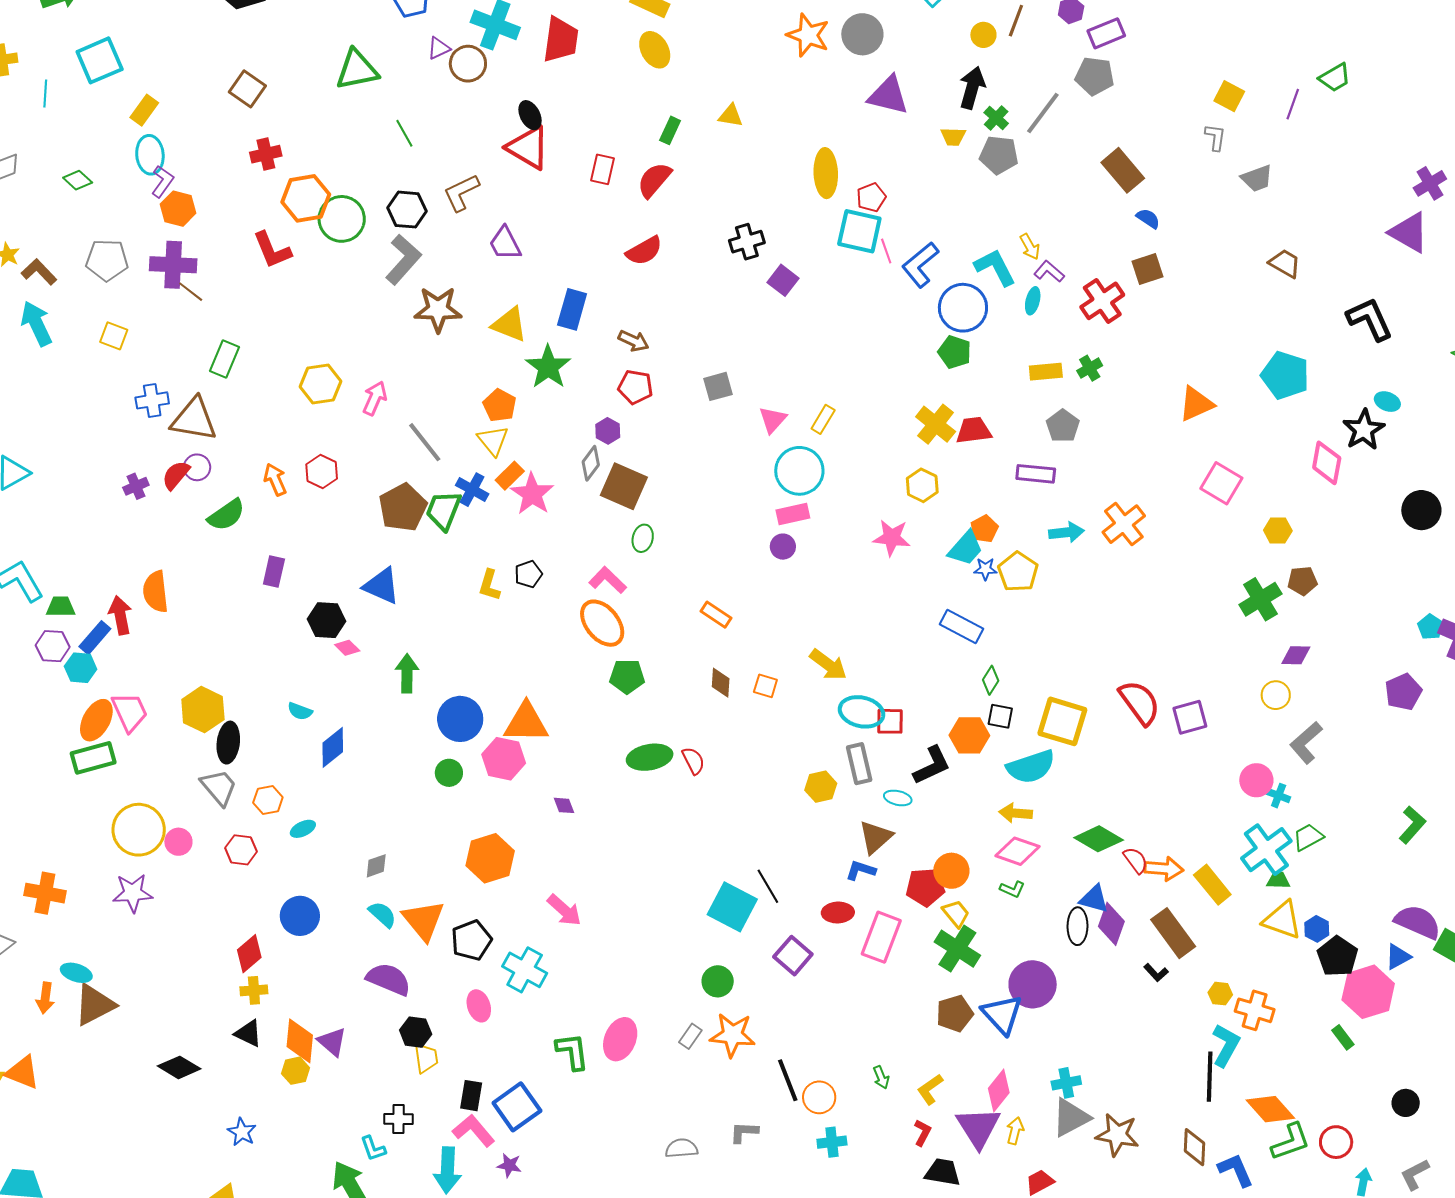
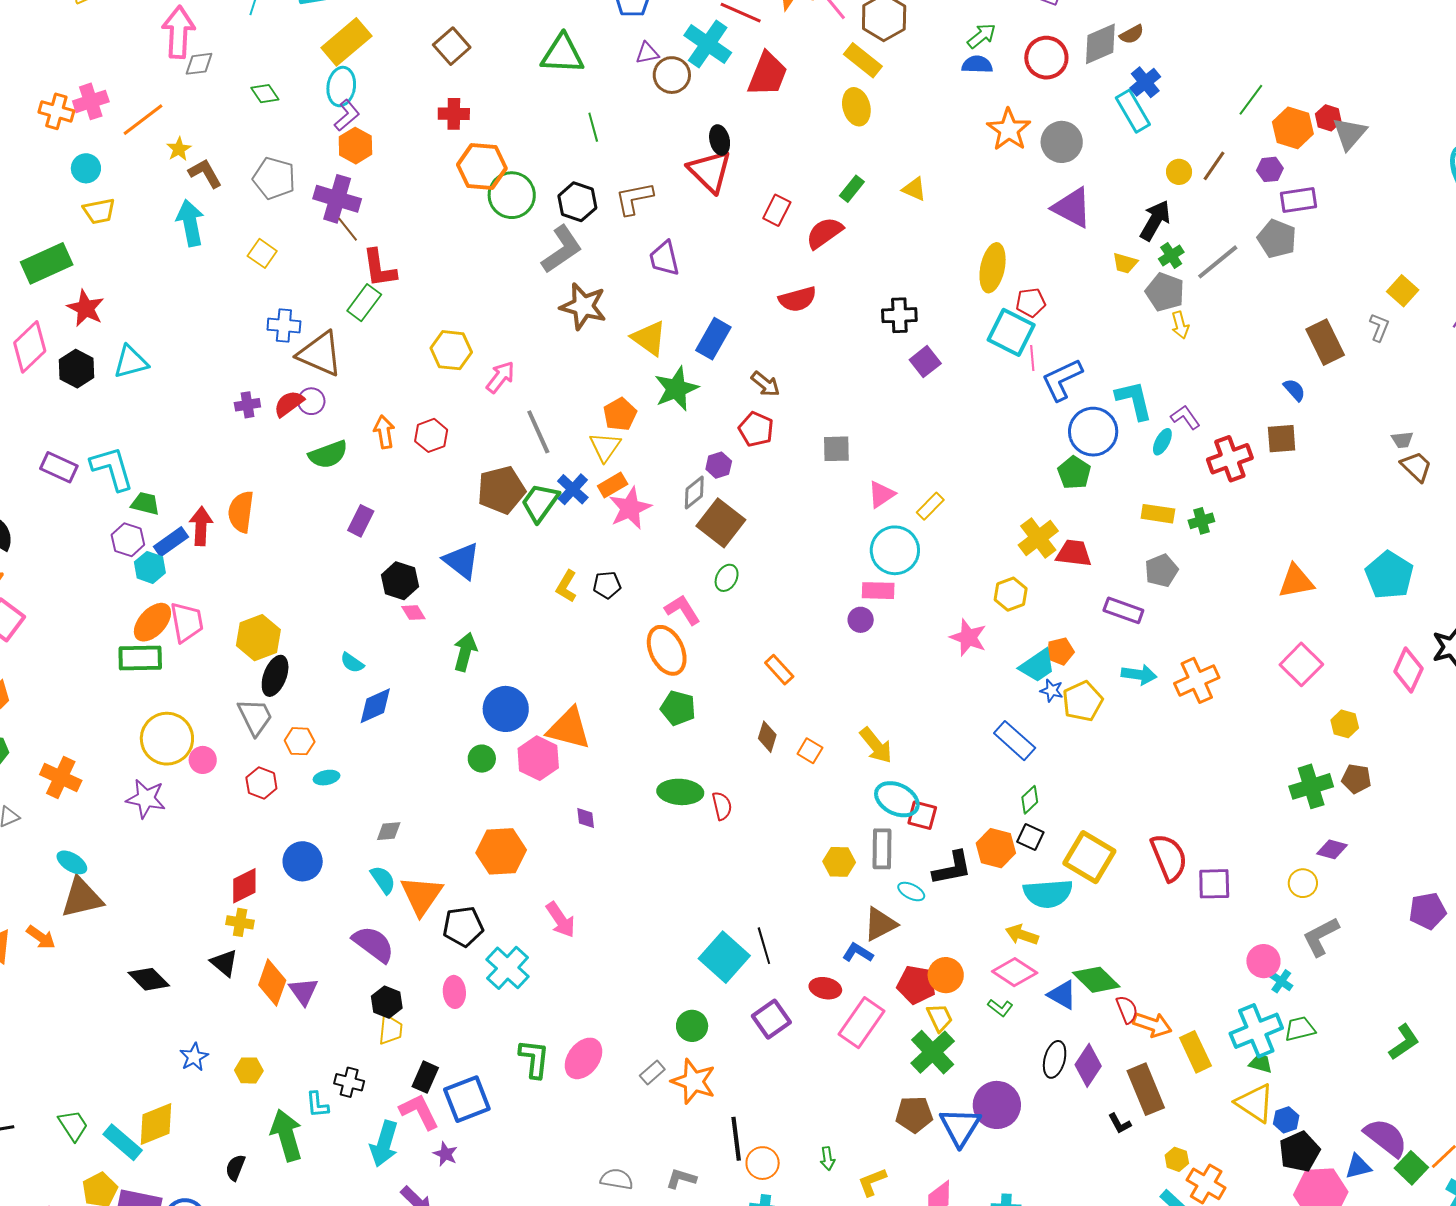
yellow rectangle: (144, 110) -> (346, 42), size x1.6
brown rectangle: (1123, 170) -> (1325, 342), moved
gray trapezoid: (1257, 178) -> (1402, 440), moved, size x0.7
yellow arrow: (1030, 247) -> (1180, 325), moved
red L-shape: (272, 250) -> (379, 268), moved
blue triangle: (1094, 899) -> (1062, 995), moved
orange arrow: (45, 998) -> (41, 937), moved, turned -76
yellow hexagon: (296, 1071) -> (249, 1070), moved

